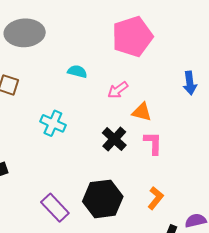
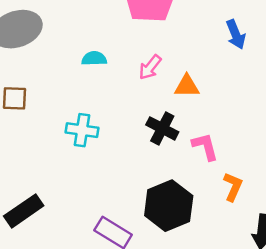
pink L-shape: (153, 143) -> (205, 146), moved

